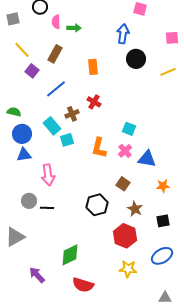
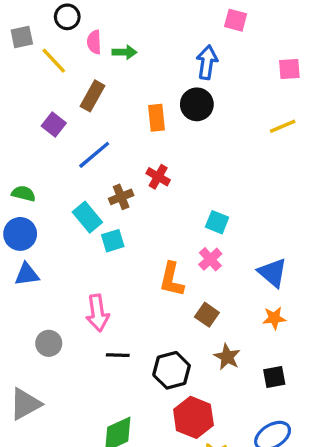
yellow line: (22, 50) -> (54, 61), moved
black circle: (136, 59) -> (197, 104), moved
blue circle: (22, 134) -> (20, 234), moved
orange L-shape: (99, 148) -> (172, 279), moved
blue triangle: (24, 155) -> (27, 274), moved
blue triangle: (147, 159) -> (273, 273), moved, turned 30
pink arrow: (48, 175) -> (98, 313), moved
black hexagon: (97, 205) -> (172, 370), moved
black line: (47, 208) -> (118, 355), moved
red hexagon: (125, 236) -> (193, 417), moved

